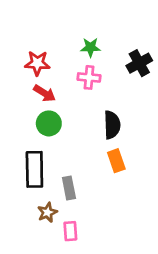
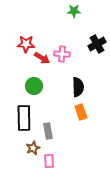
green star: (90, 47) -> (74, 11), moved
red arrow: (45, 93) -> (42, 58), moved

